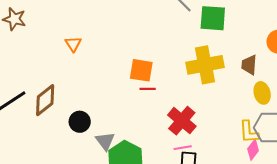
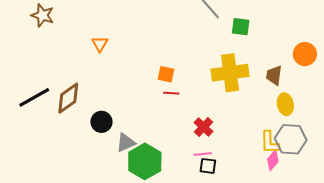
green square: (213, 18) -> (241, 27), size x0.7
orange square: (141, 70) -> (166, 74), size x0.7
red cross: (182, 121) -> (204, 127), size x0.7
gray triangle: (105, 141) -> (126, 143), turned 40

